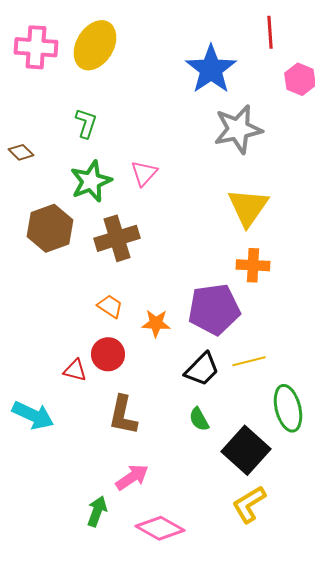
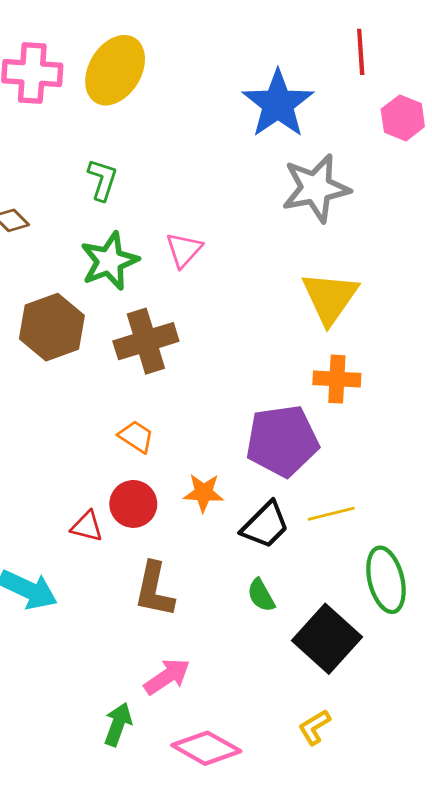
orange star: (156, 323) -> (203, 493), moved
yellow L-shape: (249, 504) -> (314, 727), moved, size x0.7

